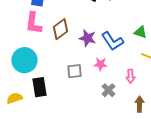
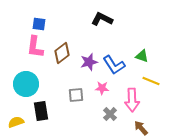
purple star: (87, 38) -> (89, 62), turned -30
pink arrow: (130, 76) -> (132, 100), size x1.6
brown arrow: (139, 104) -> (141, 128), turned -42

